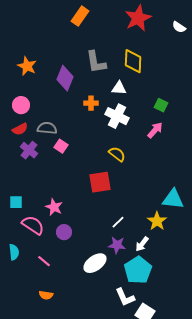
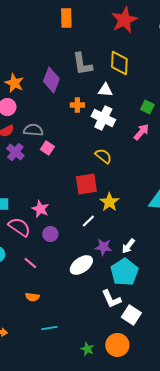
orange rectangle: (80, 16) -> (66, 18), turned -36
orange star: (27, 66) -> (14, 83), moved
yellow star: (157, 221) -> (109, 202), moved
white line: (118, 222) -> (88, 221), moved

